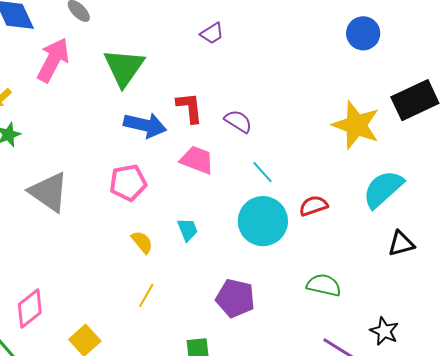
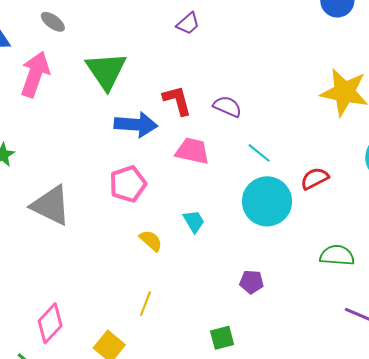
yellow line: (146, 295) -> (145, 304), moved
purple pentagon: (235, 298) -> (252, 282), size x0.6

